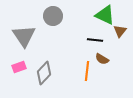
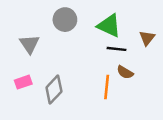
green triangle: (105, 15) -> (109, 26), moved
gray triangle: (24, 36) -> (29, 44), size x0.7

